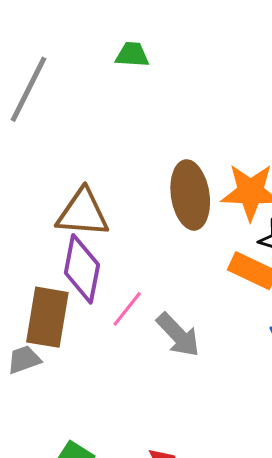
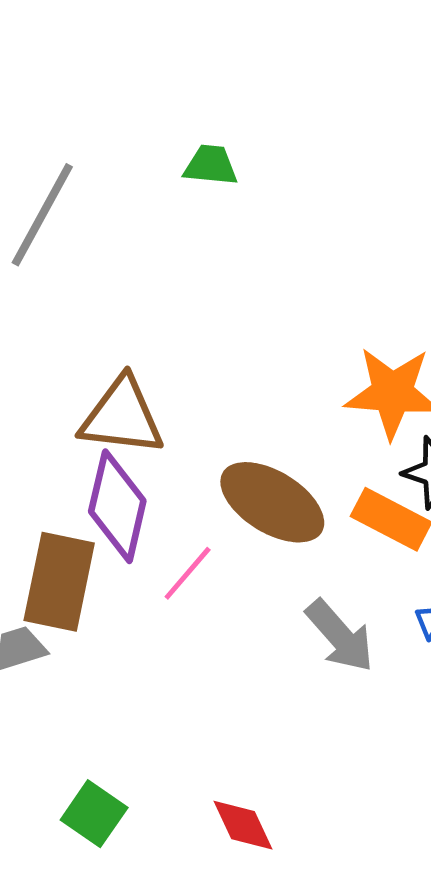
brown ellipse: (190, 195) -> (272, 502), moved, turned -52
gray arrow: (178, 335) -> (340, 636), moved

